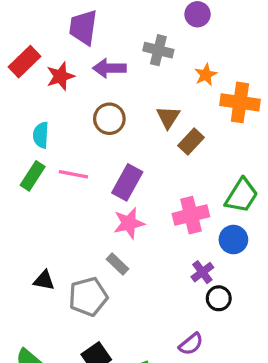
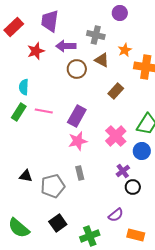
red rectangle: (24, 62) -> (14, 27), moved
brown triangle: (168, 117) -> (102, 60), moved, turned -35
brown circle: (109, 119) -> (77, 69), moved
pink cross: (191, 215) -> (116, 136), turned -30
gray rectangle: (118, 264) -> (80, 173), moved, turned 32

